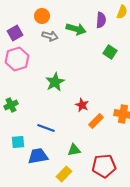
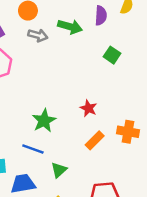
green star: (55, 82) -> (44, 121), moved
red star: (82, 105) -> (88, 108), moved
green triangle: (74, 150) -> (59, 170), moved, turned -32

